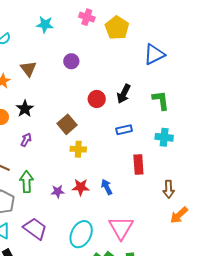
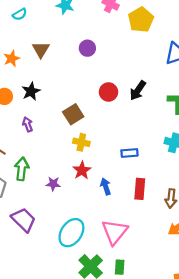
blue rectangle: (124, 130) -> (129, 153), moved
purple arrow: (26, 140) -> (28, 124), turned -56
red rectangle: (138, 165) -> (140, 189), moved
red star: (81, 187) -> (82, 170), moved, turned 30

